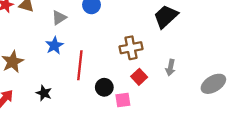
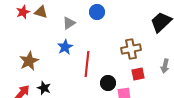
red square: (139, 77) -> (138, 74), turned 32
black star: (44, 93) -> (44, 88), moved

